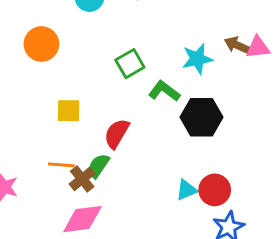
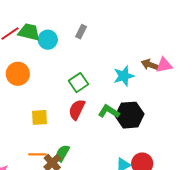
green L-shape: (164, 91) -> (109, 111), moved
red semicircle: (117, 134) -> (77, 110), moved

